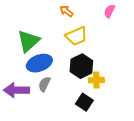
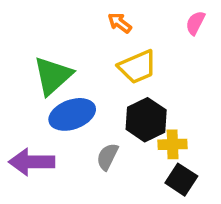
gray semicircle: (44, 84) -> (107, 157), moved
black square: (84, 102) -> (181, 180), moved

